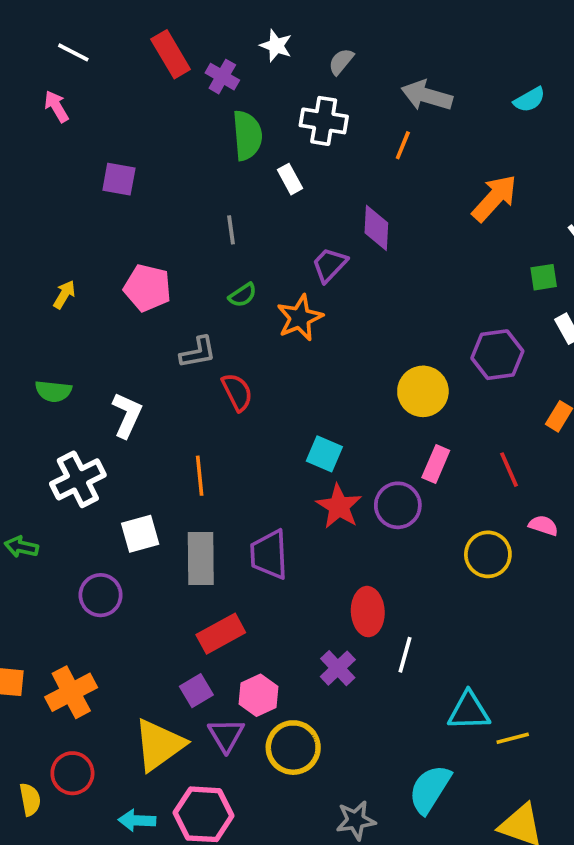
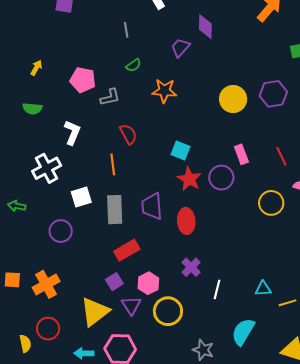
pink pentagon: (148, 288) -> (83, 80), moved
orange star: (300, 318) -> (164, 91), moved, turned 30
green semicircle: (53, 391) -> (32, 109), moved
yellow circle: (423, 391) -> (233, 99), moved
red semicircle: (237, 392) -> (128, 134), moved
pink rectangle: (436, 464) -> (241, 154), turned -42
red ellipse: (368, 612) -> (186, 221), moved
white line: (405, 655) -> (217, 289), moved
cyan triangle: (469, 711) -> (263, 289), size x0.7
gray star: (356, 820) -> (203, 350), turned 30

